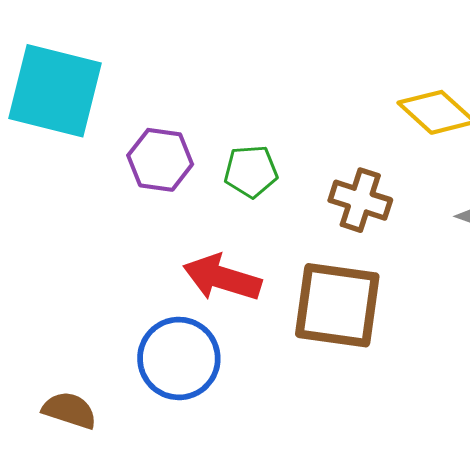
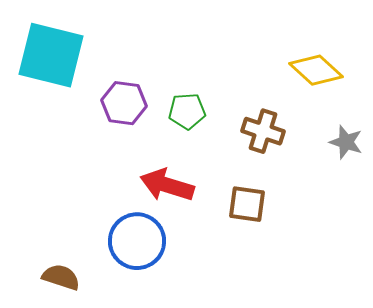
brown square: (337, 305) -> (247, 204), size x0.6

